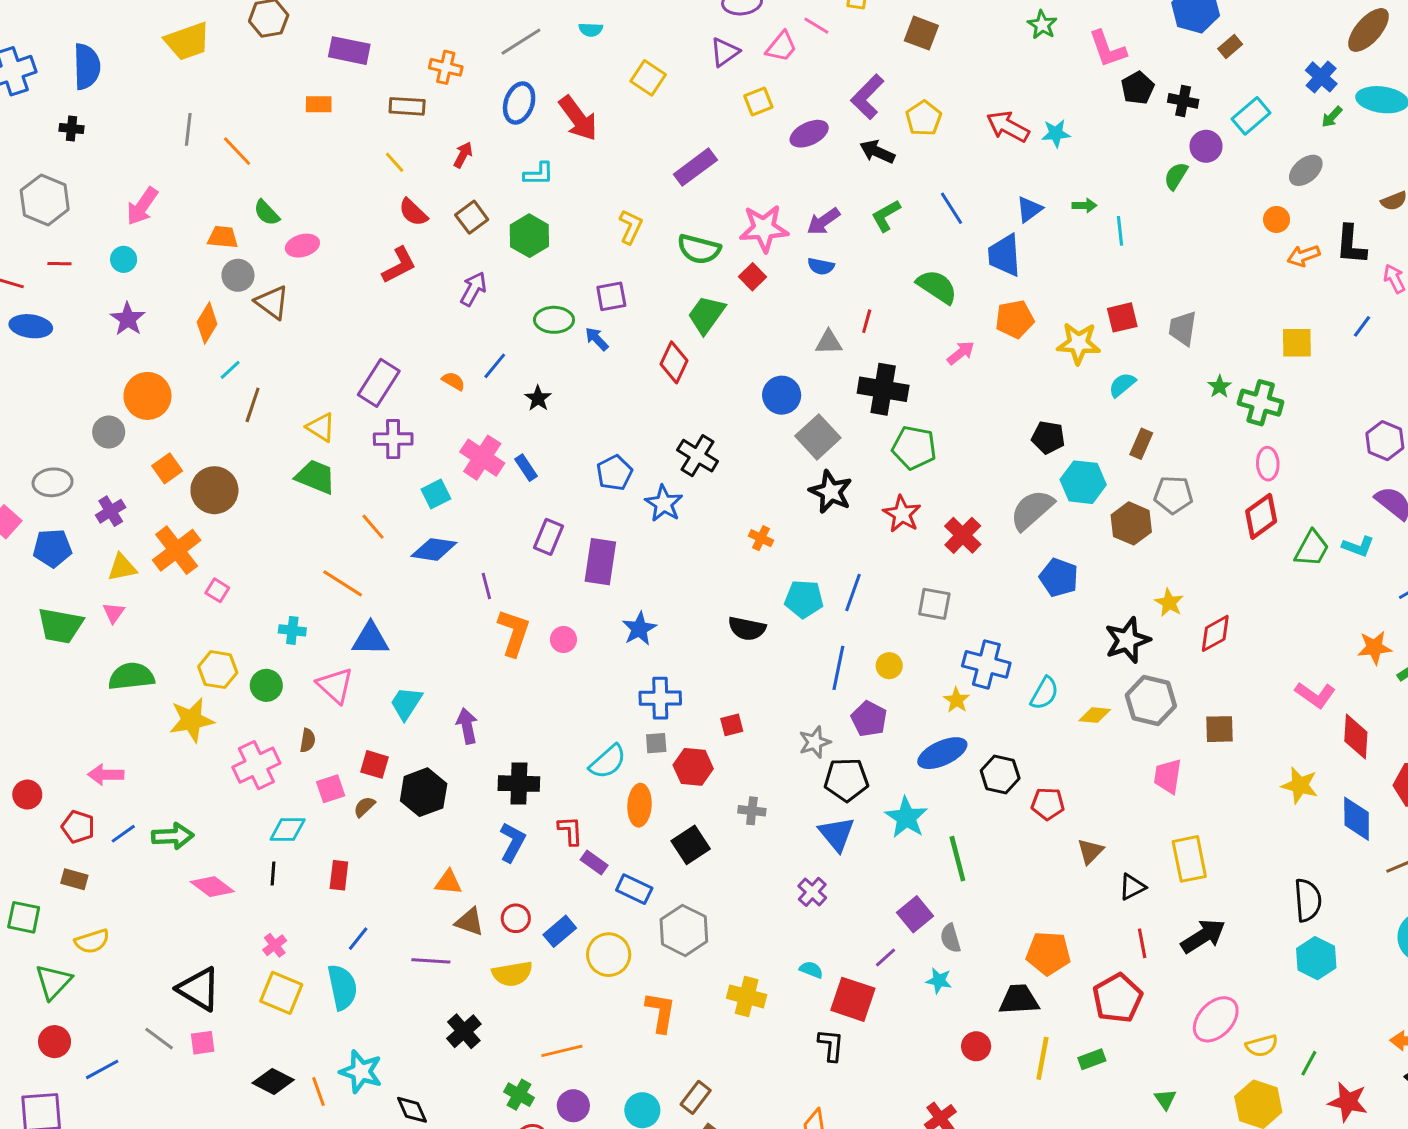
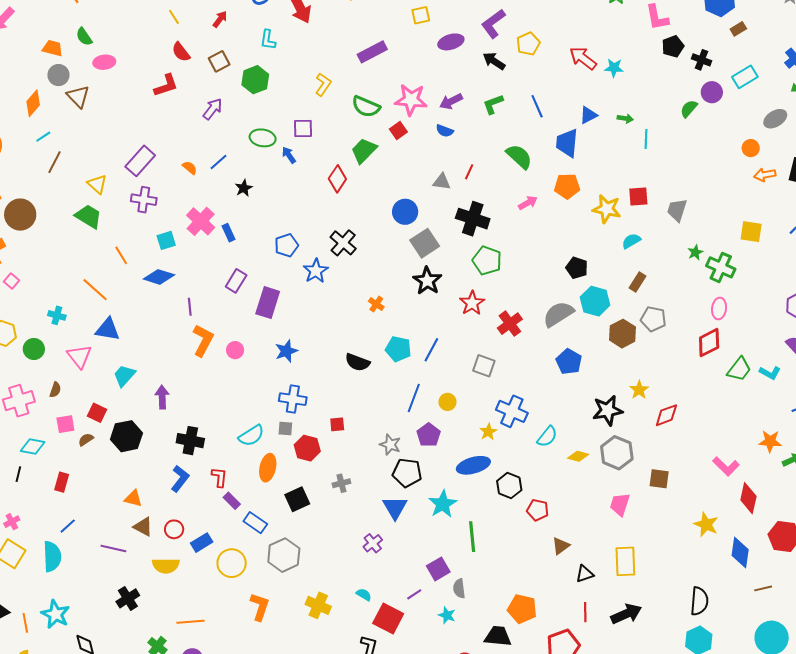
cyan L-shape: (539, 174) -> (268, 40), turned 90
gray star: (815, 742) -> (390, 445), turned 30
gray cross: (752, 811) -> (341, 483), turned -30

